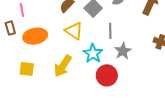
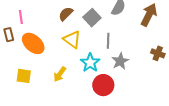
orange ellipse: (35, 36) -> (33, 43), turned 50
yellow arrow: (63, 66) -> (60, 74), size x0.7

